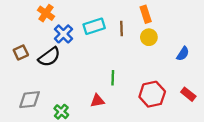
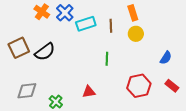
blue cross: (63, 34) -> (65, 13), moved
brown square: (21, 53) -> (19, 48), size x1.5
blue semicircle: (183, 54) -> (166, 58), moved
green line: (113, 78) -> (107, 59), moved

